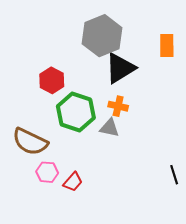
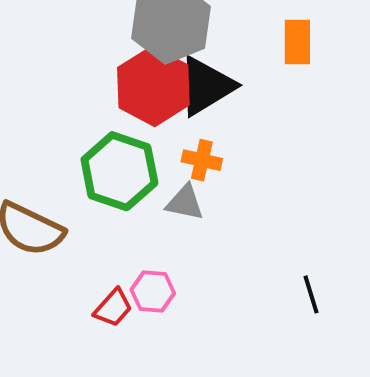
red hexagon: (52, 80) -> (153, 86), moved, size x1.5
pink hexagon: (47, 172) -> (153, 291), moved

